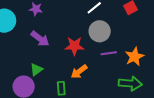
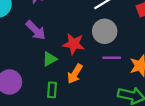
green triangle: (36, 70) -> (50, 59), moved
orange arrow: (79, 72) -> (75, 74), turned -30

